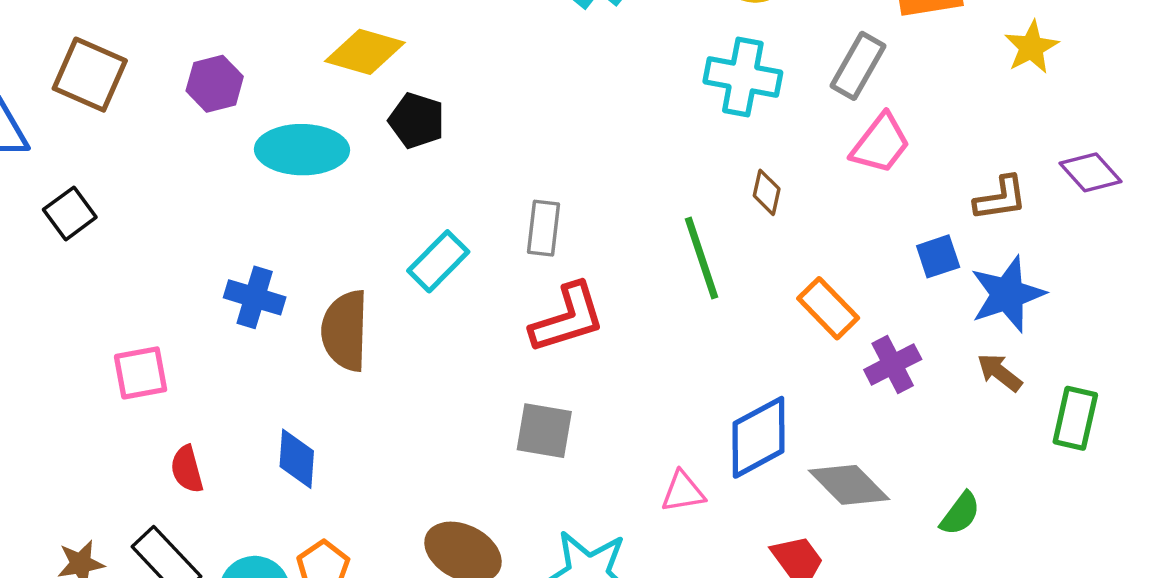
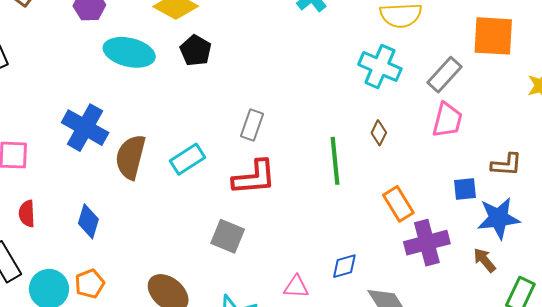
pink trapezoid: (881, 144) -> (447, 120), turned -36
cyan rectangle: (438, 261) -> (188, 159), moved
blue cross: (255, 297) -> (85, 128), size x1.4
purple cross: (893, 364) -> (427, 243), size x1.4
blue diamond: (759, 437) -> (344, 266), size x0.6

